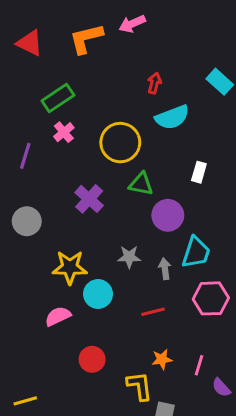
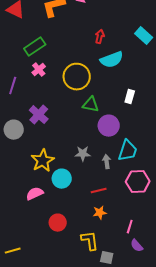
purple cross: (89, 199) -> (39, 115), moved
yellow star: (70, 267) -> (43, 161), turned -30
orange star: (162, 359) -> (100, 213), moved
purple semicircle: (221, 388) -> (137, 246), moved

